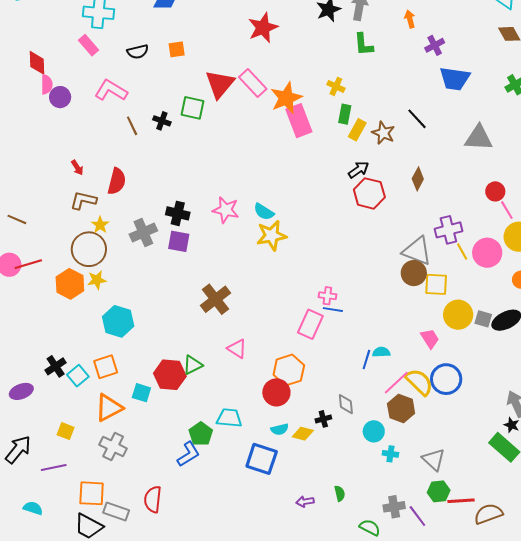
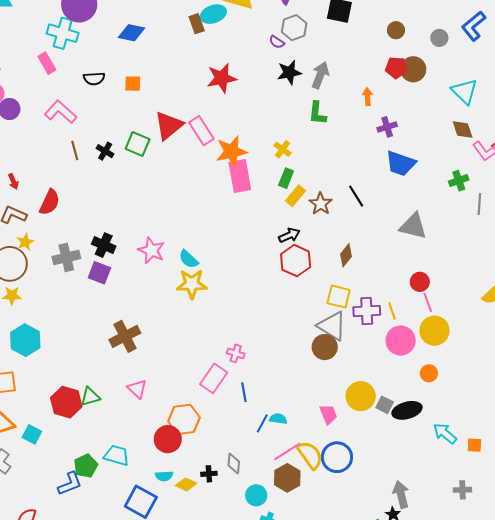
yellow line: (462, 252) -> (392, 311), moved
yellow square: (436, 284) -> (339, 297), moved
blue line: (333, 310) -> (244, 392), moved, turned 60
cyan square: (141, 393) -> (32, 434), moved

